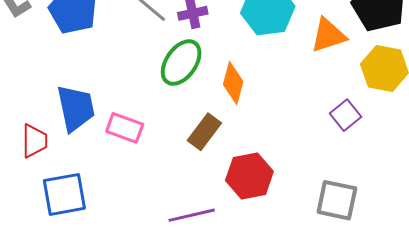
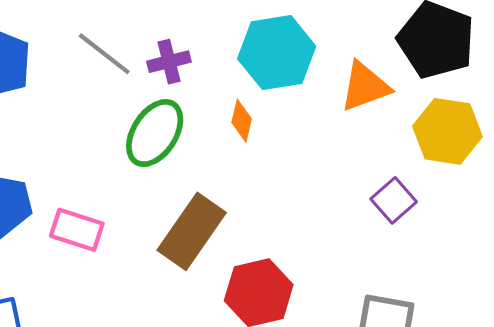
orange diamond: (233, 83) -> (242, 121), moved, size x0.7
brown rectangle: (204, 132) -> (192, 231), size x1.4

